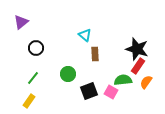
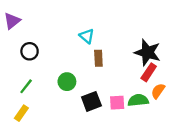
green semicircle: (123, 80) -> (138, 100), moved
pink square: (111, 92) -> (117, 103), turned -32

